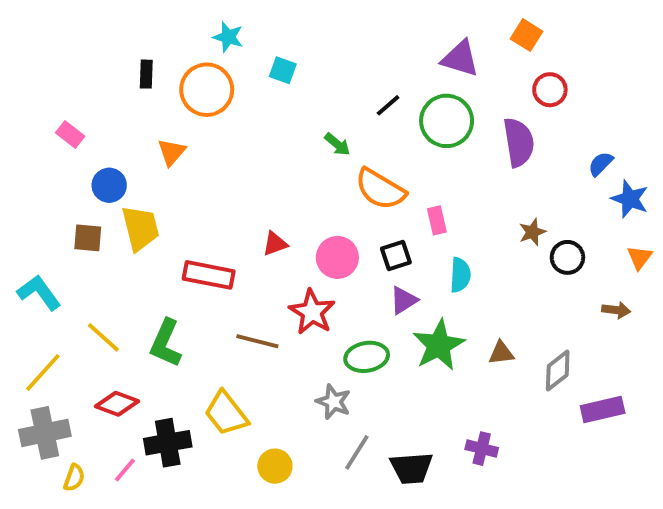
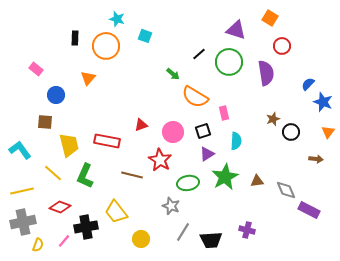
yellow trapezoid: (140, 228) -> (69, 145), moved
gray diamond: (558, 371) -> (286, 190), turned -75
yellow line: (43, 372) -> (22, 191), turned 35
purple rectangle: (603, 410) -> (309, 210), turned 40

